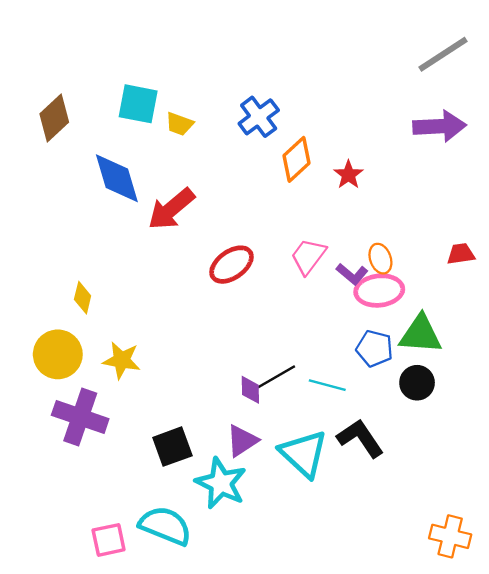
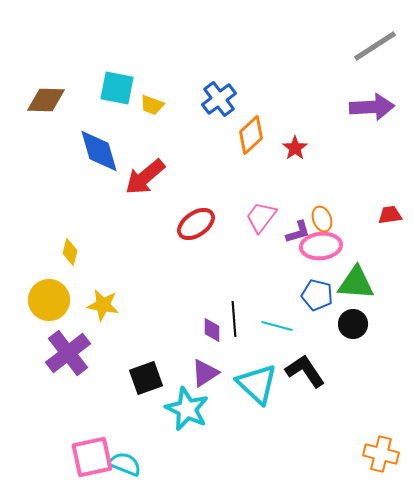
brown diamond: (54, 118) -> (46, 100), turned 45
purple L-shape: (352, 274) -> (298, 232), turned -56
black line: (276, 377) -> (234, 319), turned -64
purple cross: (80, 417) -> (68, 353), turned 33
cyan semicircle: (165, 526) -> (125, 464), moved, size x0.7
pink square: (109, 540) -> (92, 457), size x1.4

